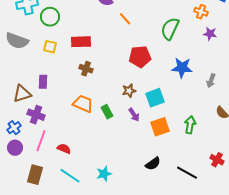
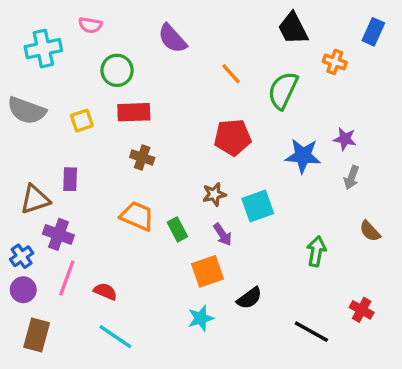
green circle: (50, 17) -> (117, 70), moved
orange line: (125, 19) -> (231, 74), moved
purple star: (210, 34) -> (345, 139), moved
yellow square: (50, 47) -> (82, 121), turned -32
orange square: (160, 127) -> (207, 271), moved
black semicircle: (153, 164) -> (249, 298), moved
cyan star: (104, 174) -> (201, 318), moved
brown rectangle: (35, 175) -> (37, 335), moved

